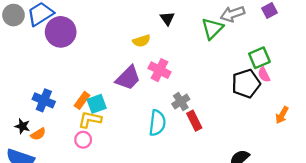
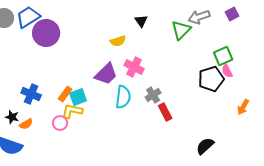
cyan semicircle: (157, 123) -> (123, 97), moved
pink circle: (83, 140) -> (60, 123), moved

